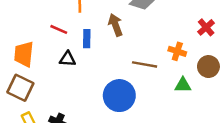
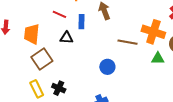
orange cross: (177, 51) -> (153, 32), size x1.6
brown square: (20, 88) -> (42, 59), moved, turned 30
blue circle: (119, 96) -> (107, 67), size x0.6

